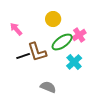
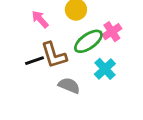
pink arrow: (16, 29) -> (40, 19), moved
gray semicircle: (48, 87) -> (69, 86), moved

